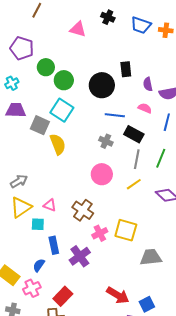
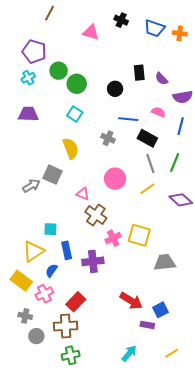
cyan cross: (12, 83) -> (28, 78), moved
purple semicircle: (148, 84) -> (161, 79), moved, turned -32
black circle: (102, 85) -> (115, 89), size x0.6
cyan square: (62, 110) -> (75, 114), size x0.7
gray square: (40, 125) -> (52, 175), moved
gray cross: (106, 141) -> (108, 138), moved
gray line: (137, 159) -> (150, 164), turned -30
pink triangle: (50, 205) -> (83, 194), moved
yellow triangle: (21, 207) -> (33, 251), moved
purple cross: (80, 256) -> (93, 261), turned 30

